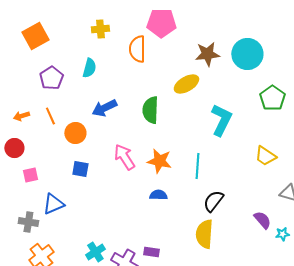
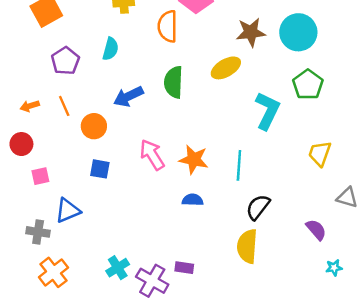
green pentagon: (272, 98) -> (308, 85), moved
green semicircle: (150, 110) -> (174, 82), moved
yellow trapezoid: (265, 156) -> (320, 154), turned 75
cyan star: (282, 234) -> (334, 268), moved

